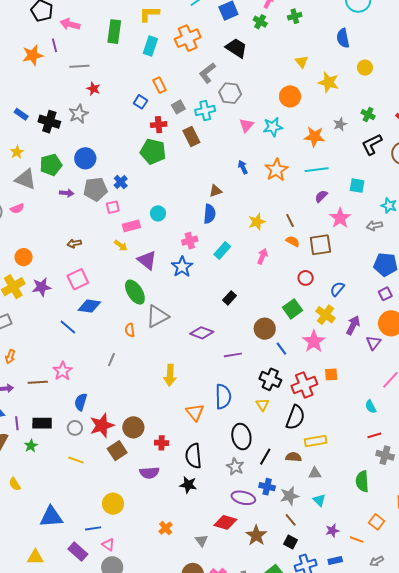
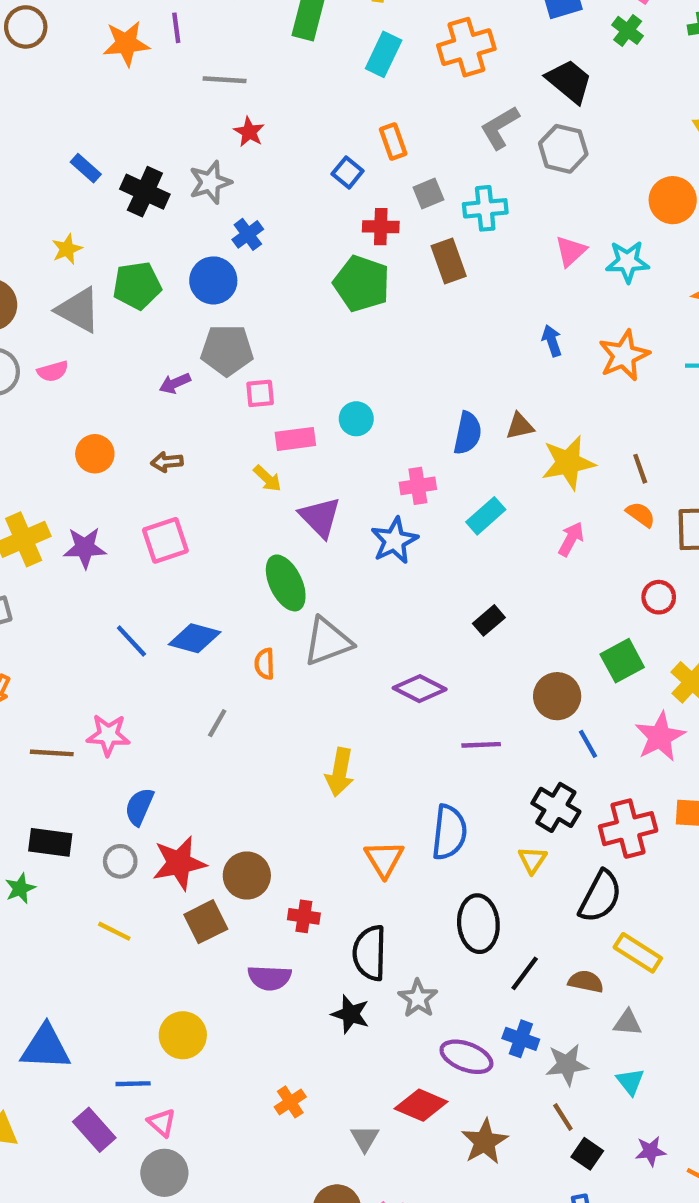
gray hexagon: (230, 93) -> (563, 149), moved
blue cross: (121, 182) -> (248, 234), moved
brown triangle: (216, 191) -> (520, 426), moved
purple arrow: (67, 193) -> (175, 383), moved, turned 144
yellow star: (257, 222) -> (568, 463), size x1.4
orange circle: (24, 257) -> (95, 454), moved
blue diamond: (89, 306) -> (195, 638), moved
pink star: (63, 371) -> (108, 735), turned 30
yellow rectangle: (316, 441) -> (638, 953), turned 35
gray star: (235, 467) -> (418, 998), moved
black square: (290, 542) -> (587, 1154), moved

